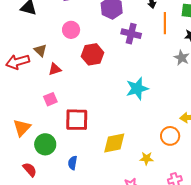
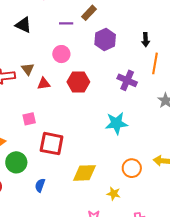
purple cross: (131, 34) -> (127, 80), moved
red triangle: (55, 69) -> (44, 84), moved
orange circle: (170, 136) -> (132, 168), moved

